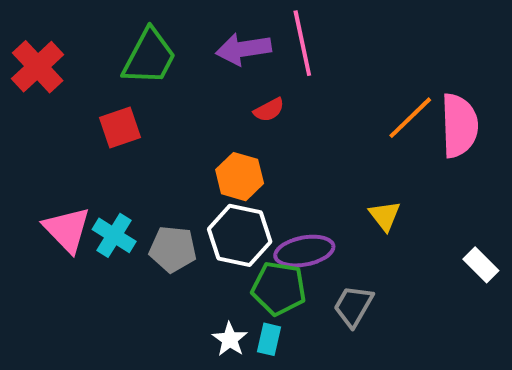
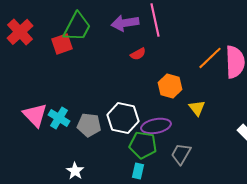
red square: (120, 127) -> (62, 44), moved
orange hexagon: (240, 177) -> (170, 86), moved
white star: (230, 339) -> (75, 171), moved

